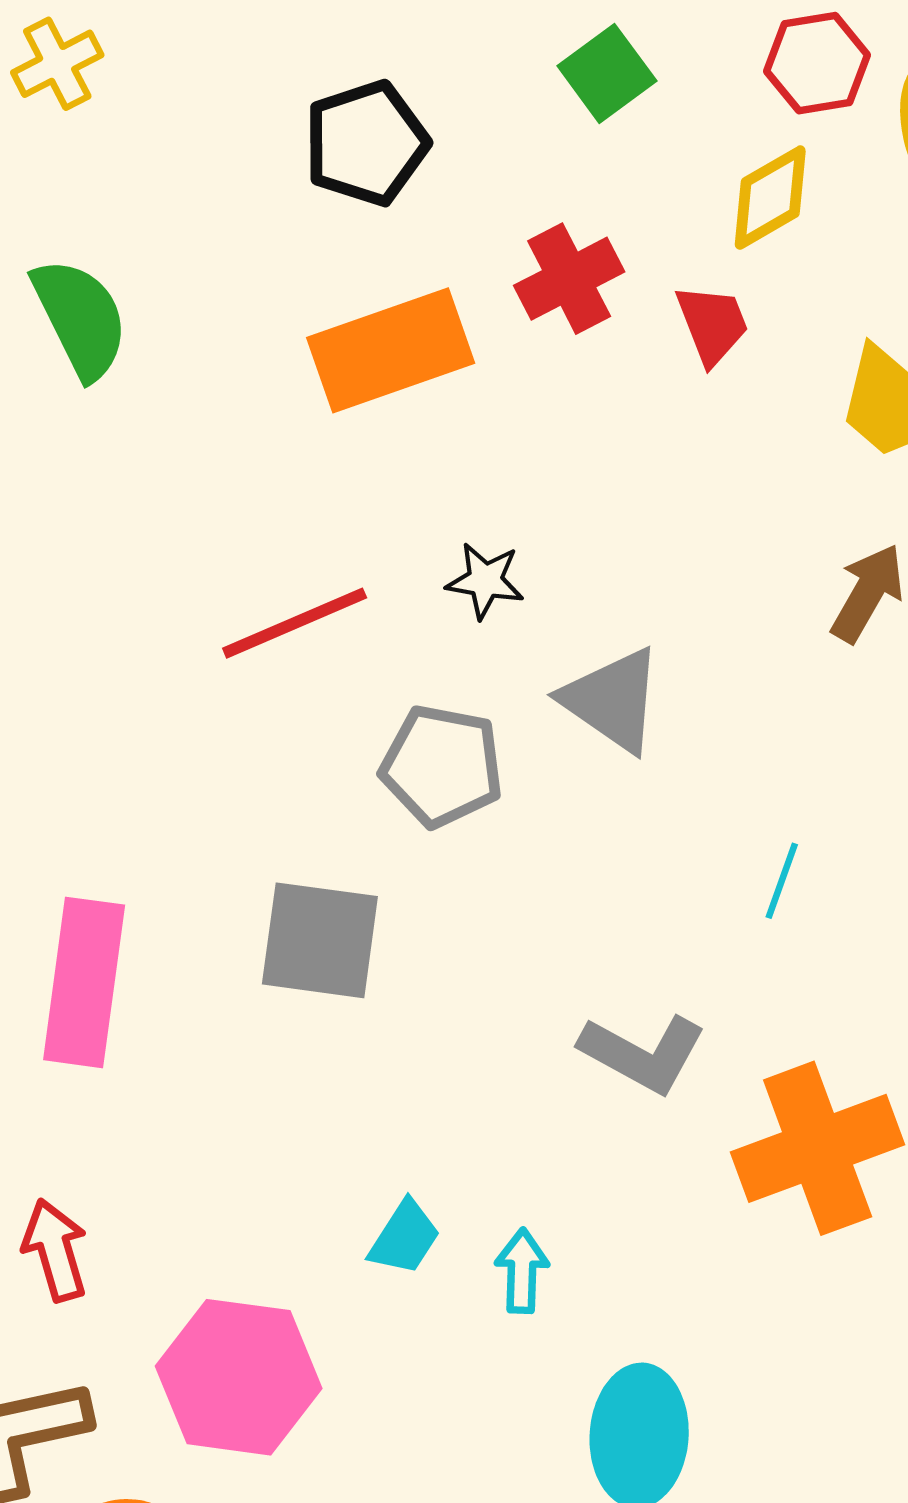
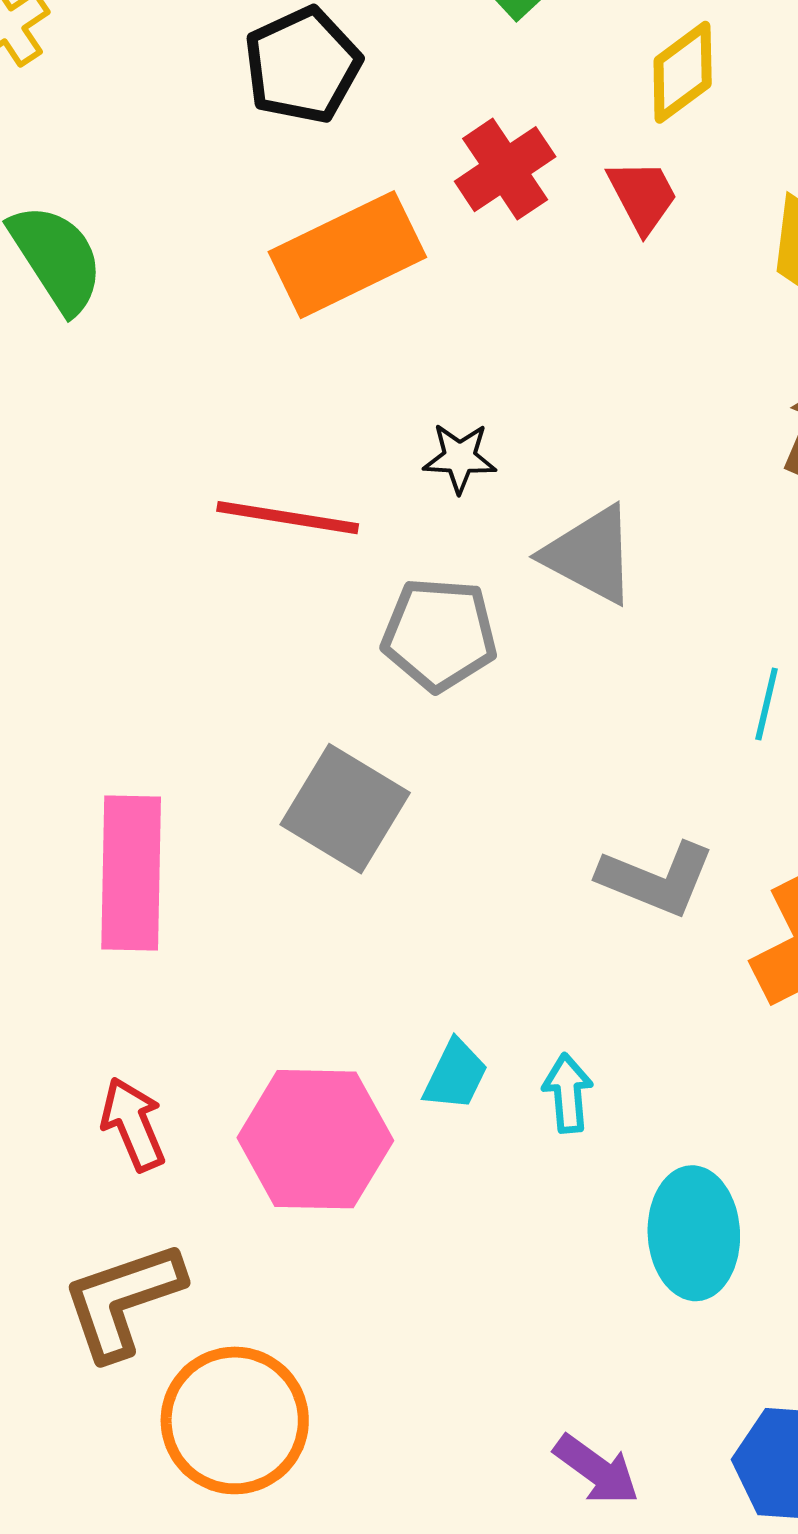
red line: (295, 623) -> (288, 518), turned 39
gray square: (320, 940) -> (345, 809), turned 30
pink hexagon: (239, 1377) -> (315, 1139), moved

